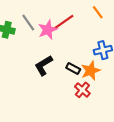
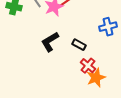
orange star: (91, 71) -> (96, 78), moved

